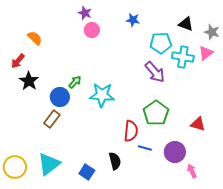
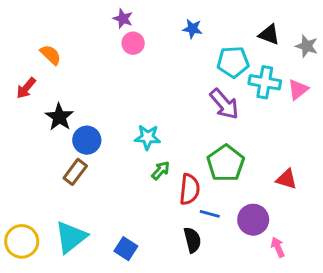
pink triangle: (206, 53) -> (298, 89), moved
black star: (29, 81) -> (59, 117), moved
green arrow: (75, 82) -> (161, 170), moved
cyan star: (102, 95) -> (148, 137), size x0.7
black semicircle: (115, 161) -> (192, 240), moved

